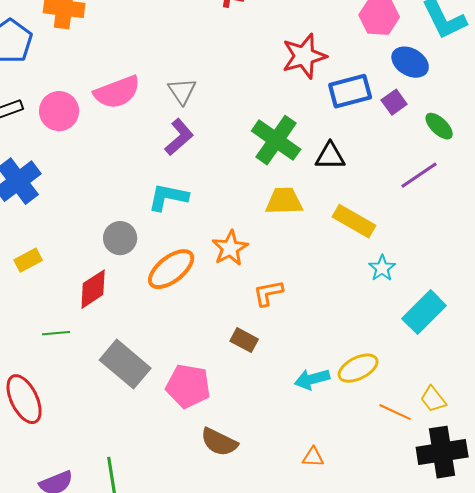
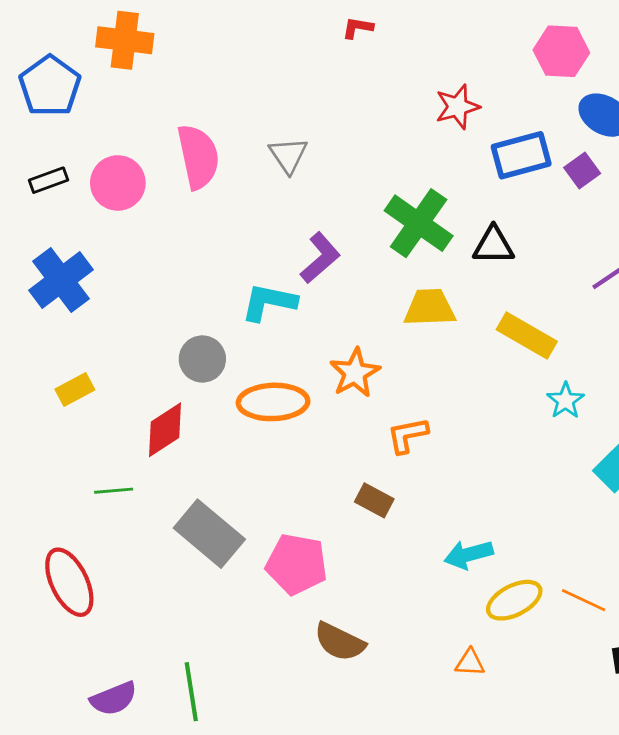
red star: (304, 56) -> (457, 107), size x0.7
pink semicircle: (117, 92) -> (198, 157), turned -81
purple L-shape: (179, 137) -> (320, 258), moved
orange ellipse: (171, 269) -> (273, 402), turned 36
yellow ellipse: (358, 368) -> (514, 600), moved

